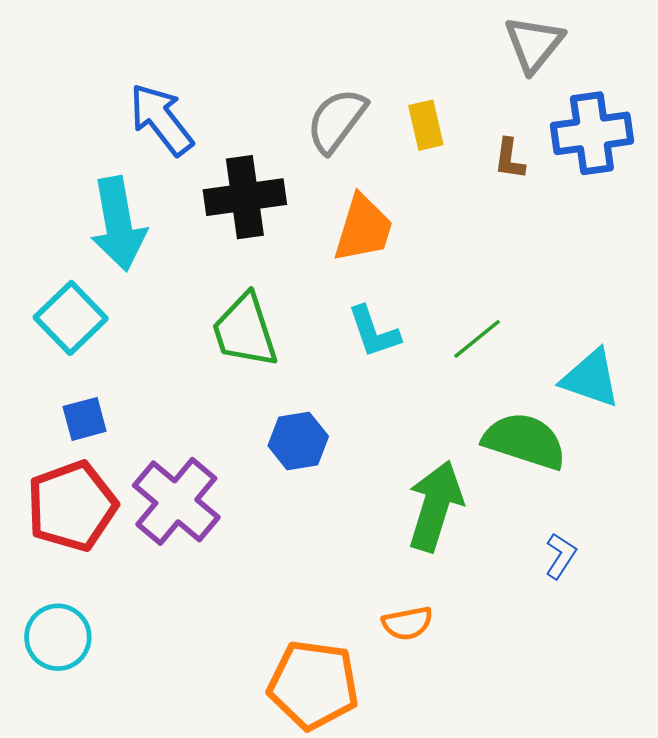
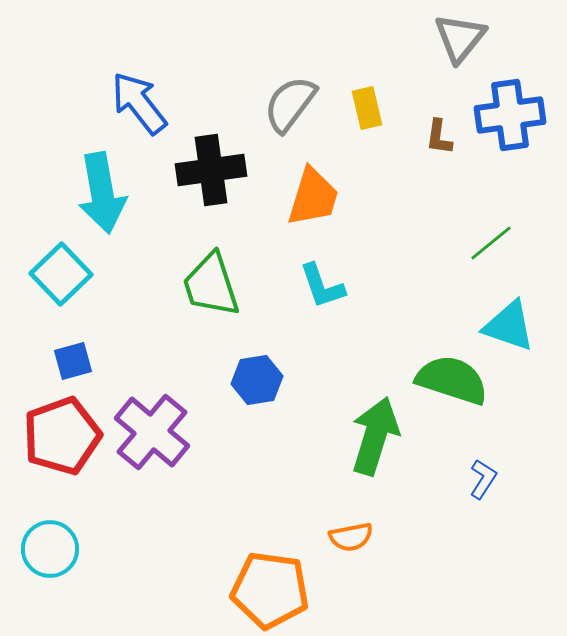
green line: (477, 339) -> (491, 243), moved

